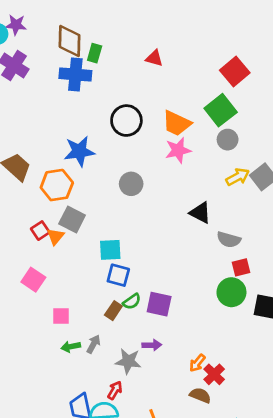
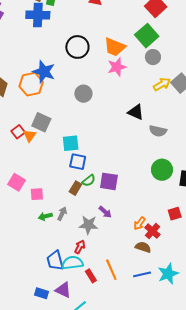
blue star: (79, 151) -> (44, 72), turned 30
orange hexagon: (57, 185) -> (31, 84), moved
red square: (241, 267) -> (175, 214), moved
pink square: (33, 280) -> (17, 182), moved
purple arrow: (152, 345) -> (105, 212), turned 48

